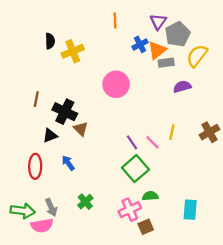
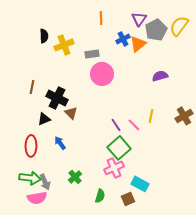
yellow semicircle: (197, 56) -> (179, 26), moved
gray rectangle: (166, 63) -> (92, 54), moved
green semicircle: (150, 196) -> (100, 196), moved, turned 112
pink cross: (130, 210) -> (114, 168), moved
cyan rectangle: (190, 210) -> (140, 184), moved, turned -66
green arrow: (23, 211) -> (30, 178), moved

